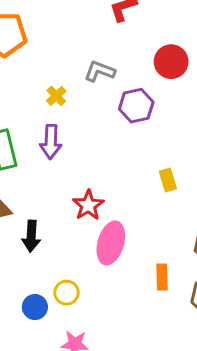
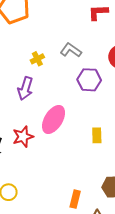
red star: (88, 205) -> (23, 137), moved
pink ellipse: (111, 243) -> (54, 119), moved

